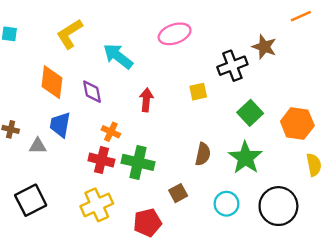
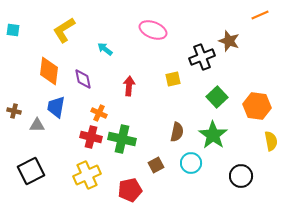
pink ellipse: (175, 34) -> (153, 30), turned 40
cyan arrow: (118, 56) -> (105, 49), size x0.6
cyan circle: (227, 204) -> (191, 163), moved
black circle: (278, 206) -> (241, 176), size x0.7

